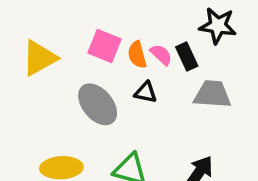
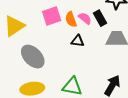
pink square: (105, 46) -> (52, 16), turned -36
gray ellipse: (98, 104) -> (33, 57), moved

